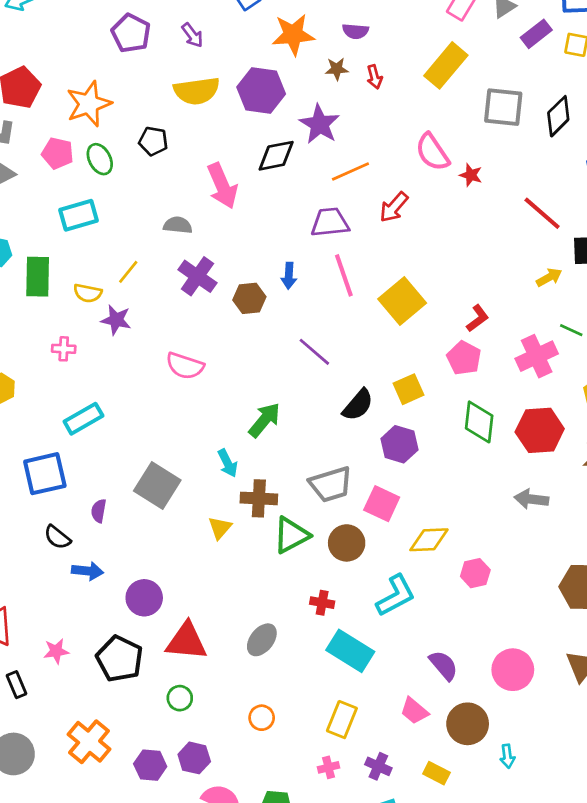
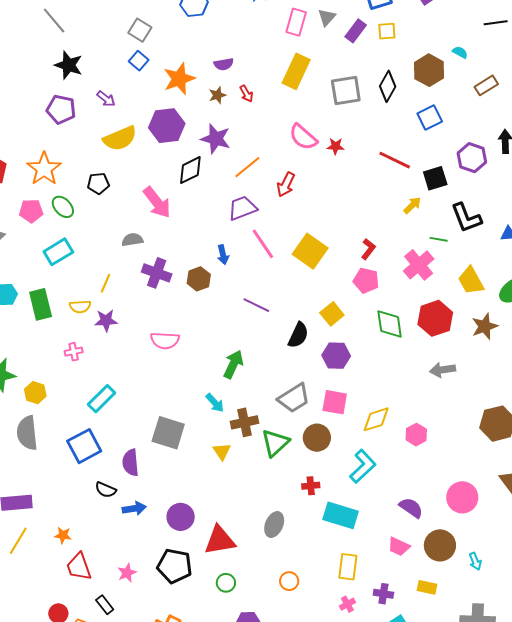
purple semicircle: (99, 511) -> (131, 463), size x1.5

